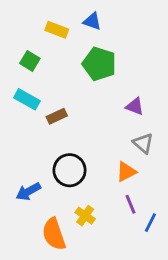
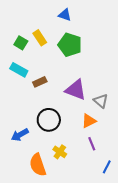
yellow rectangle: (57, 30) -> (40, 38), moved, turned 35
purple triangle: (135, 106) -> (76, 90), moved, size x1.6
blue line: (150, 223) -> (107, 167), moved

